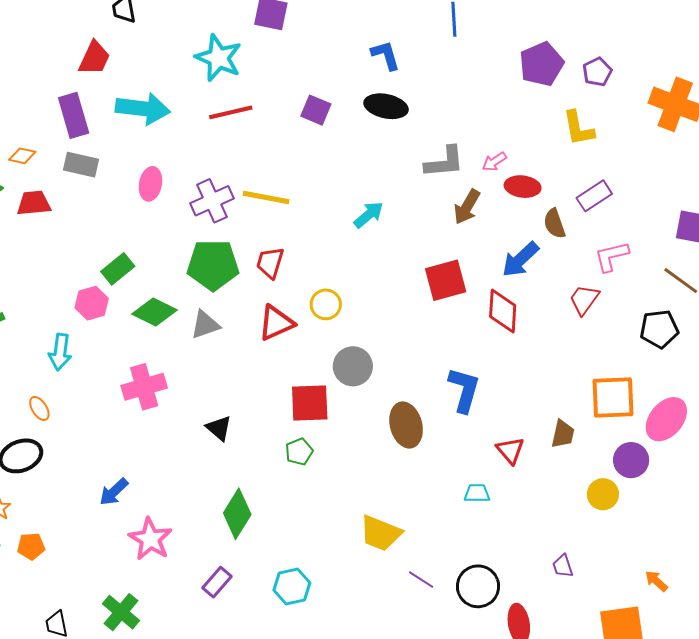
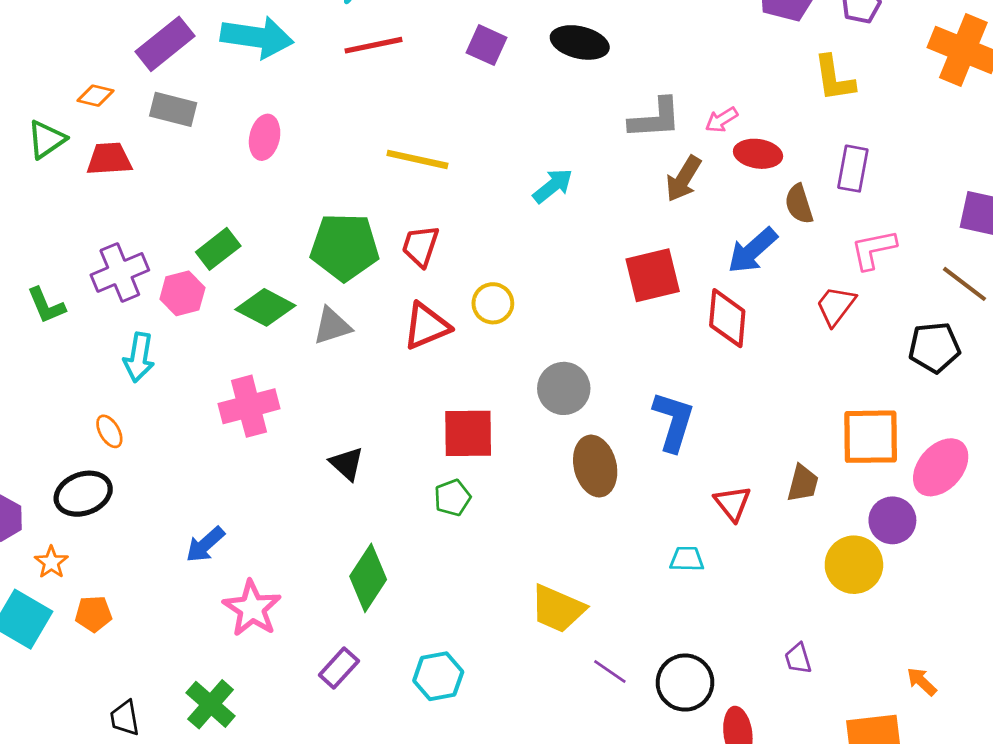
purple rectangle: (74, 115) -> (165, 44), turned 66
purple rectangle: (594, 196) -> (853, 169), turned -48
purple cross: (212, 201) -> (120, 272), moved
gray circle: (353, 366) -> (564, 388), moved
yellow circle: (603, 494) -> (854, 565), size x1.4

